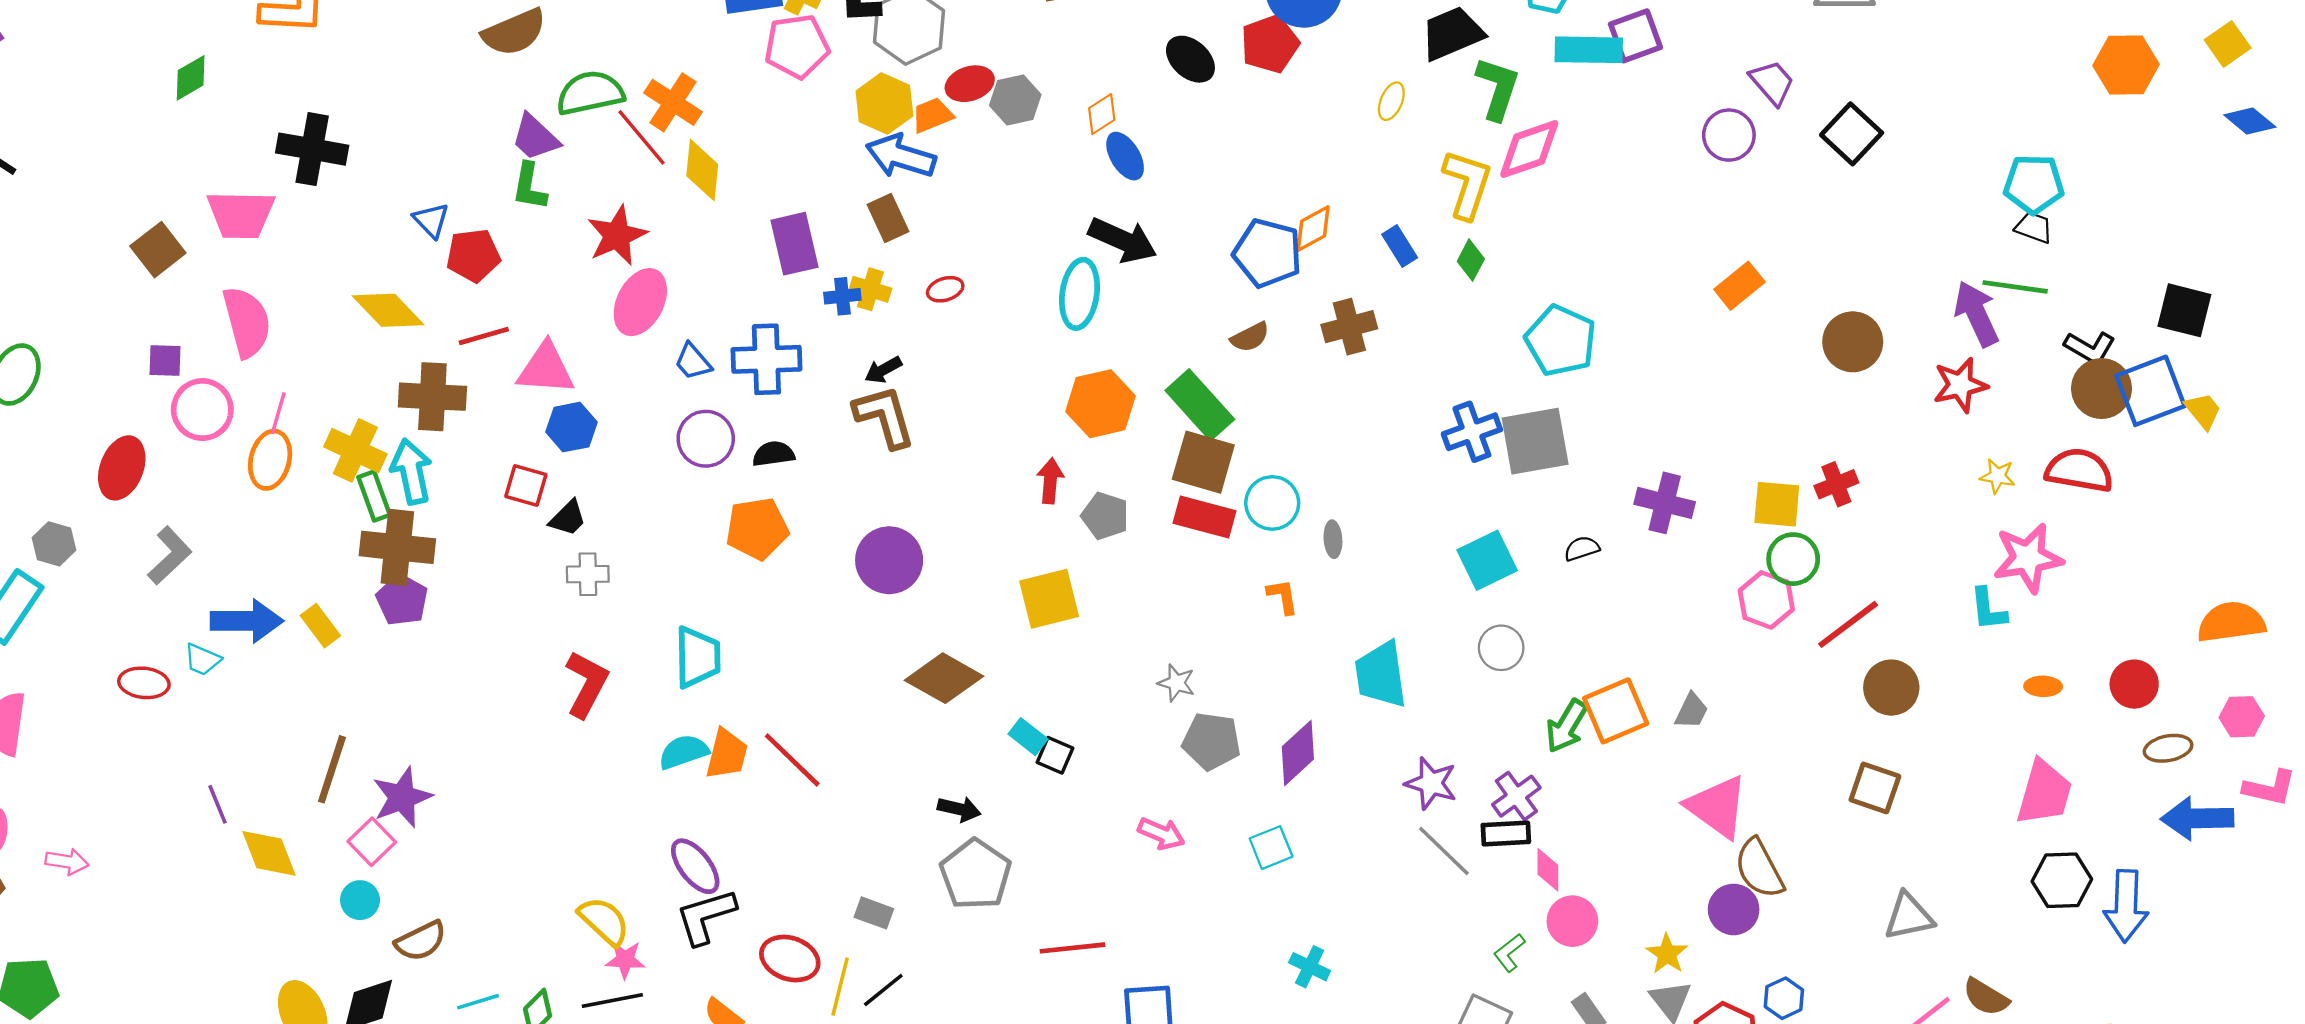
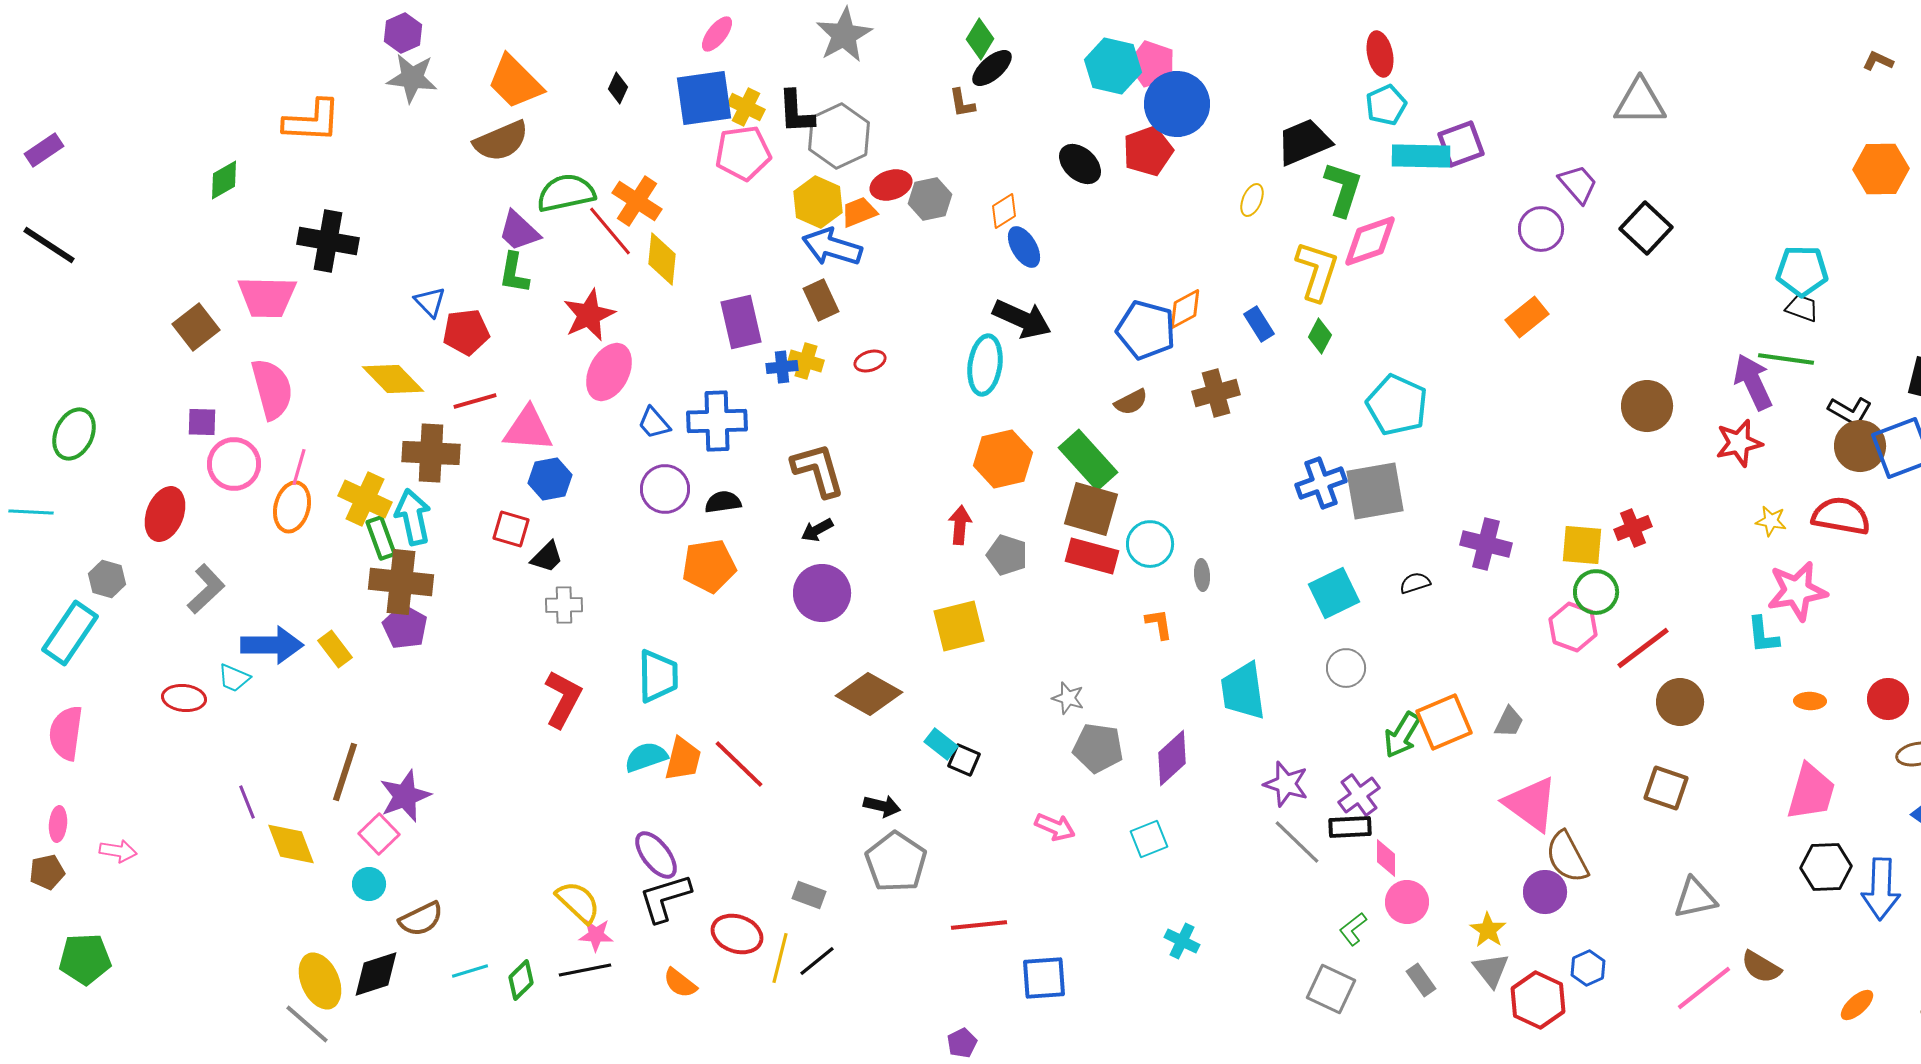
orange rectangle: (1739, 286) -> (1527, 317), moved
black arrow: (883, 370) -> (817, 530), moved

